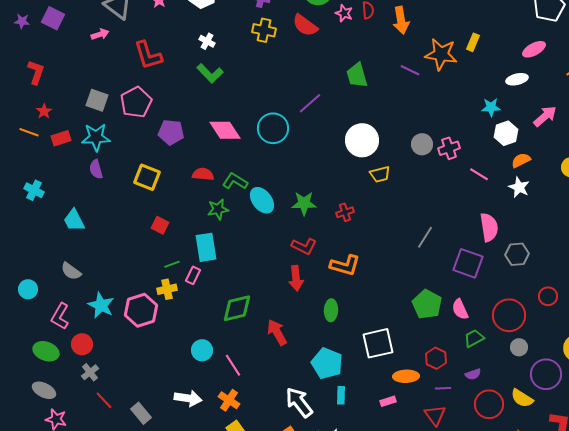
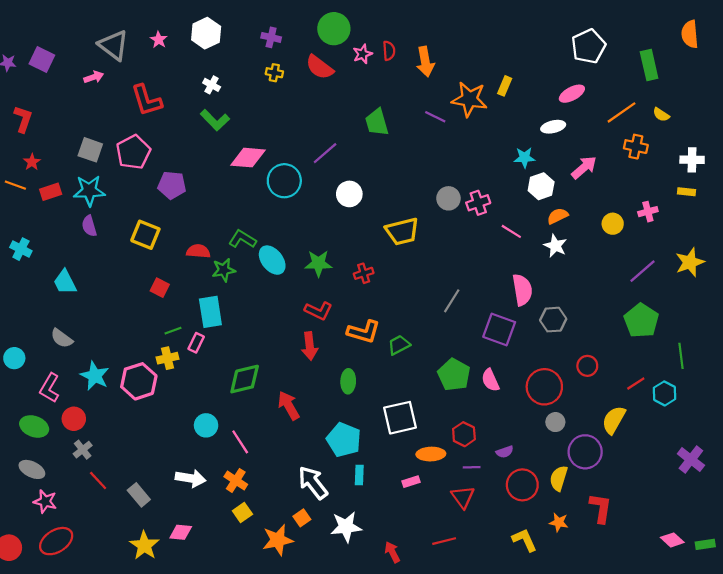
pink star: (344, 13) -> (363, 54), turned 30
yellow cross: (264, 30) -> (274, 73), size x0.7
pink diamond: (225, 130) -> (248, 158), moved, turned -52
white circle: (362, 140) -> (349, 194), moved, size x0.7
red semicircle: (203, 174) -> (198, 251), moved
yellow trapezoid: (380, 174) -> (402, 231), size x1.5
green trapezoid: (474, 338) -> (399, 345), moved
yellow semicircle: (522, 398) -> (559, 478), turned 75

